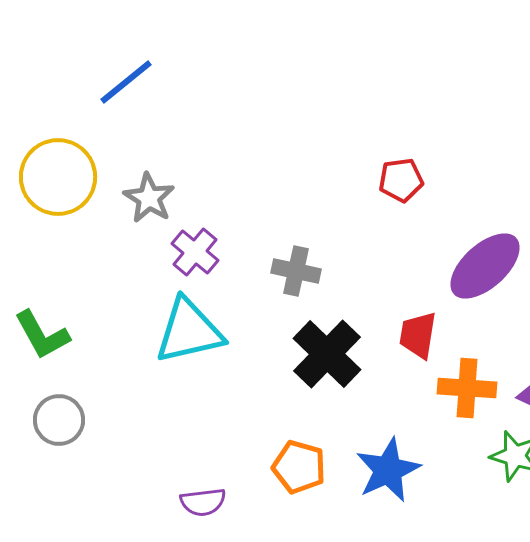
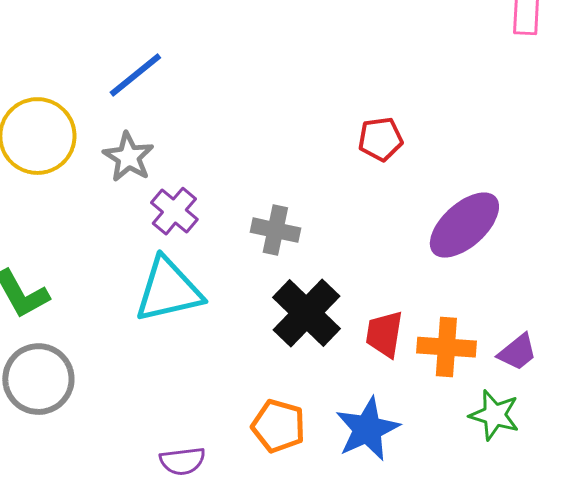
blue line: (126, 82) -> (135, 75), moved
red trapezoid: (418, 335) -> (384, 334), moved
gray circle: (59, 420) -> (38, 379), size x1.4

